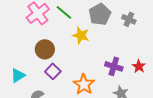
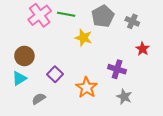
green line: (64, 12) -> (66, 14), turned -30
brown circle: (45, 49) -> (24, 56), moved
red star: (139, 66) -> (142, 49), moved

